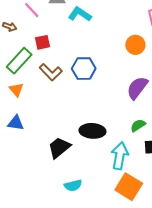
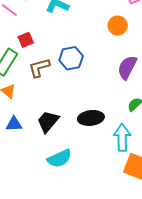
brown L-shape: (51, 72) -> (39, 68), turned 130
black trapezoid: (59, 148) -> (48, 122), moved
cyan semicircle: (73, 185) -> (59, 158), moved, size x1.4

